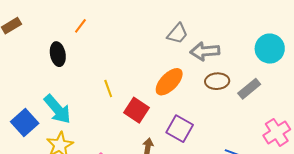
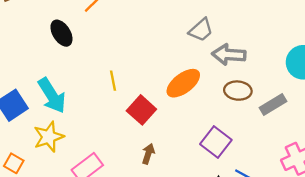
black ellipse: (58, 54) -> (61, 33), turned -30
purple square: (180, 129) -> (216, 142), moved

